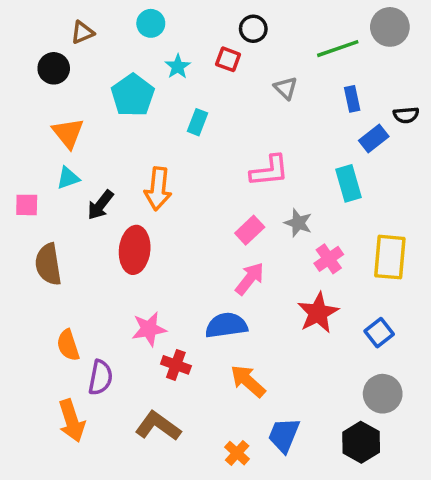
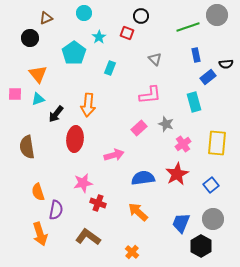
gray triangle: (286, 88) -> (155, 59), moved
pink square: (27, 205) -> (15, 94), moved
pink arrow: (250, 279) -> (114, 155), moved, turned 36
blue semicircle: (226, 325) -> (143, 178), moved
blue trapezoid: (284, 435) -> (181, 223), moved

